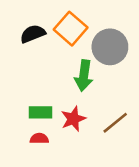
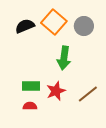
gray circle: (110, 47) -> (84, 26), moved, size x0.7

